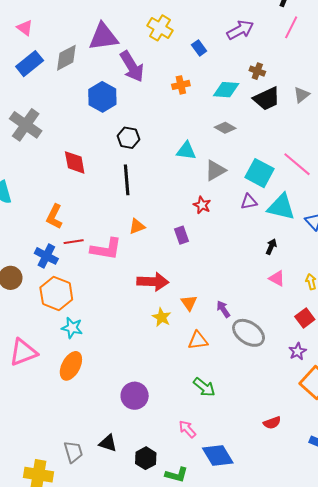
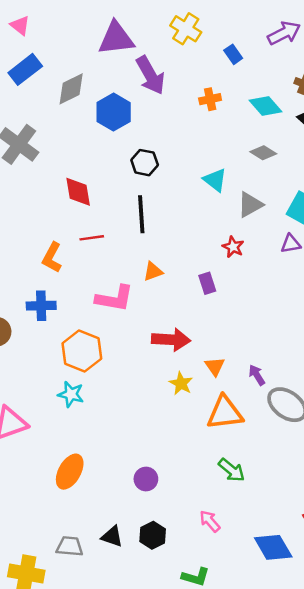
gray diamond: (66, 58) -> (71, 89), moved
cyan diamond: (226, 90) -> (265, 106), turned 44
cyan triangle: (186, 151) -> (215, 180), turned 30
red line: (74, 242) -> (92, 238), moved
blue cross: (46, 256) -> (41, 306), turned -30
orange hexagon: (56, 294) -> (82, 351), moved
orange triangle: (198, 340) -> (225, 413), size x1.5
orange ellipse: (71, 366) -> (70, 472), moved
purple circle: (135, 396) -> (146, 479), size x0.7
gray trapezoid: (73, 452) -> (70, 546), turned -70
blue diamond: (218, 456) -> (273, 547), moved
black hexagon: (146, 458) -> (153, 535), moved

